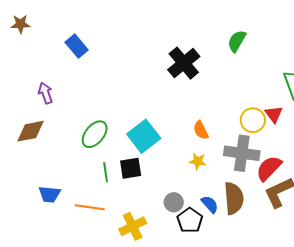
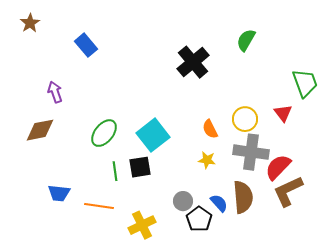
brown star: (20, 24) -> (30, 23), turned -30
yellow circle: (253, 120) -> (245, 119), moved

